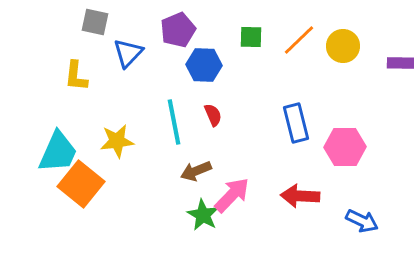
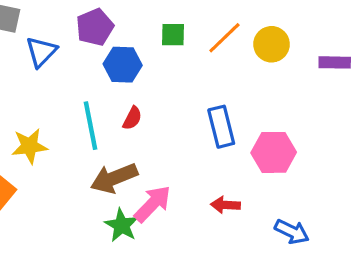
red semicircle: (213, 115) -> (132, 118), turned 50
brown arrow: (196, 171) -> (114, 178), size x1.4
red arrow: (300, 196) -> (225, 205), size x0.7

